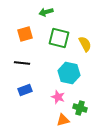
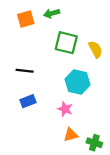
orange square: (25, 34) -> (26, 19), moved
green cross: (80, 108) -> (94, 143), moved

